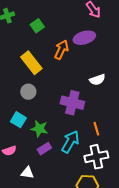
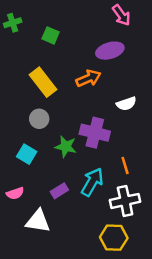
green square: (37, 26) -> (51, 35), turned -32
orange arrow: (61, 50) -> (88, 78), moved, turned 42
green star: (39, 129) -> (66, 147), moved
white triangle: (27, 173) -> (38, 221), size x1.5

